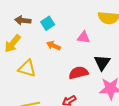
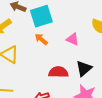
cyan square: (48, 23) -> (41, 16), size x1.6

